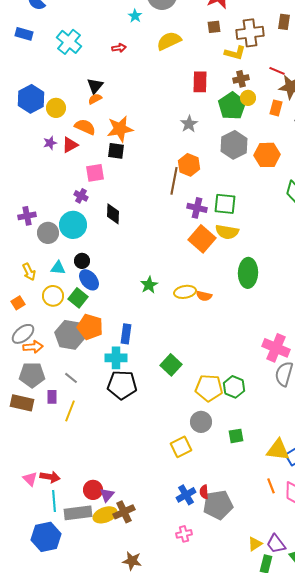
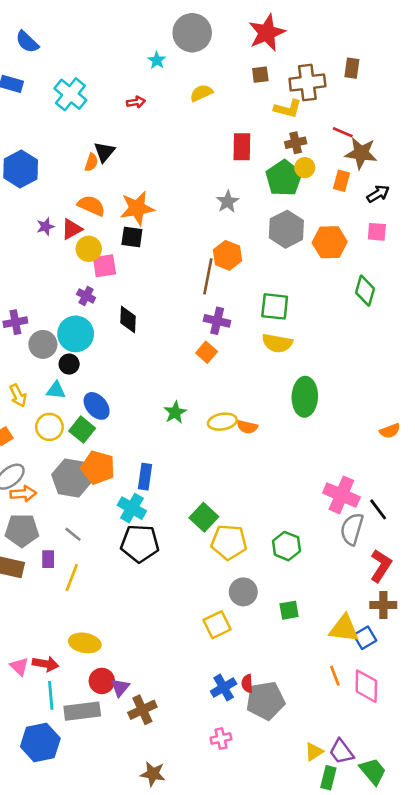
yellow semicircle: (169, 41) -> (201, 93), size x0.7
orange semicircle: (95, 99) -> (91, 162), moved, turned 136
yellow circle: (56, 108) -> (89, 249), moved
purple cross: (197, 208) -> (217, 321), moved
orange square: (202, 239) -> (207, 352), moved, size x0.6
black circle: (82, 261) -> (69, 364), moved
cyan cross: (116, 358) -> (132, 508), turned 30
yellow pentagon: (209, 388) -> (229, 542), moved
yellow ellipse: (105, 515) -> (85, 643), moved, turned 30

